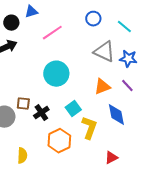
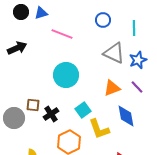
black circle: (11, 23) -> (21, 12), moved
cyan line: (124, 27) -> (134, 28), turned 49
pink line: (52, 33) -> (62, 34), turned 55
blue star: (128, 59) -> (138, 60), turned -30
yellow L-shape: (89, 128) -> (99, 129), turned 140

